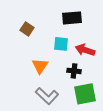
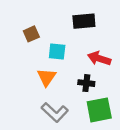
brown square: (27, 29) -> (31, 34), turned 32
cyan square: (61, 44) -> (57, 51), moved

